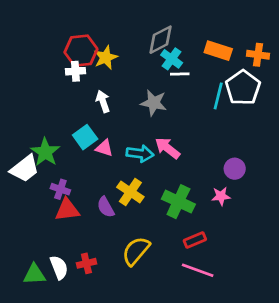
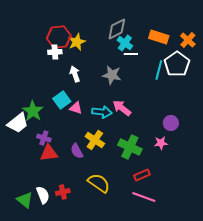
orange cross: (258, 55) -> (188, 40), turned 35
yellow semicircle: (136, 251) -> (99, 183), turned 85
green triangle: (34, 274) -> (25, 200), turned 42

